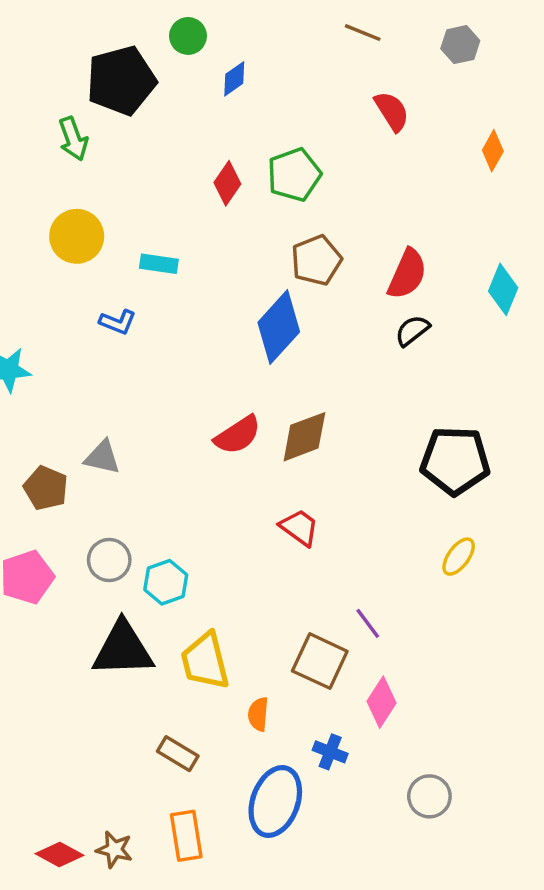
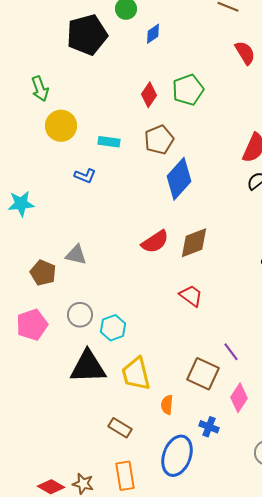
green arrow: (73, 139) -> (40, 89), moved
brown pentagon: (316, 260) -> (159, 140), moved

